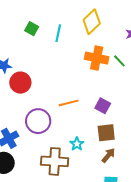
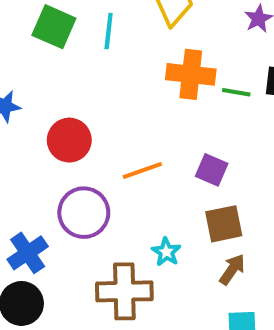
green square: (32, 29) -> (54, 27), size x1.5
green line: (119, 61) -> (236, 92), moved, turned -32
red circle: (20, 83) -> (69, 140), moved

